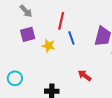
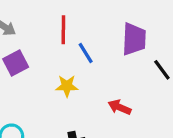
yellow star: (48, 46) -> (67, 86), moved

